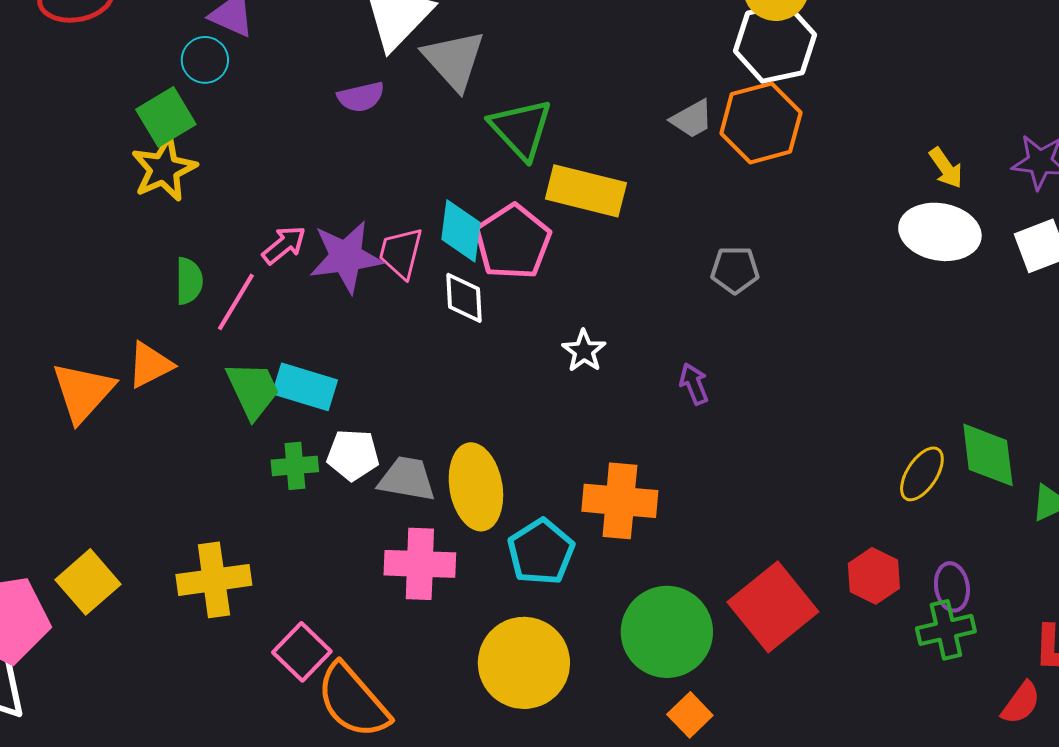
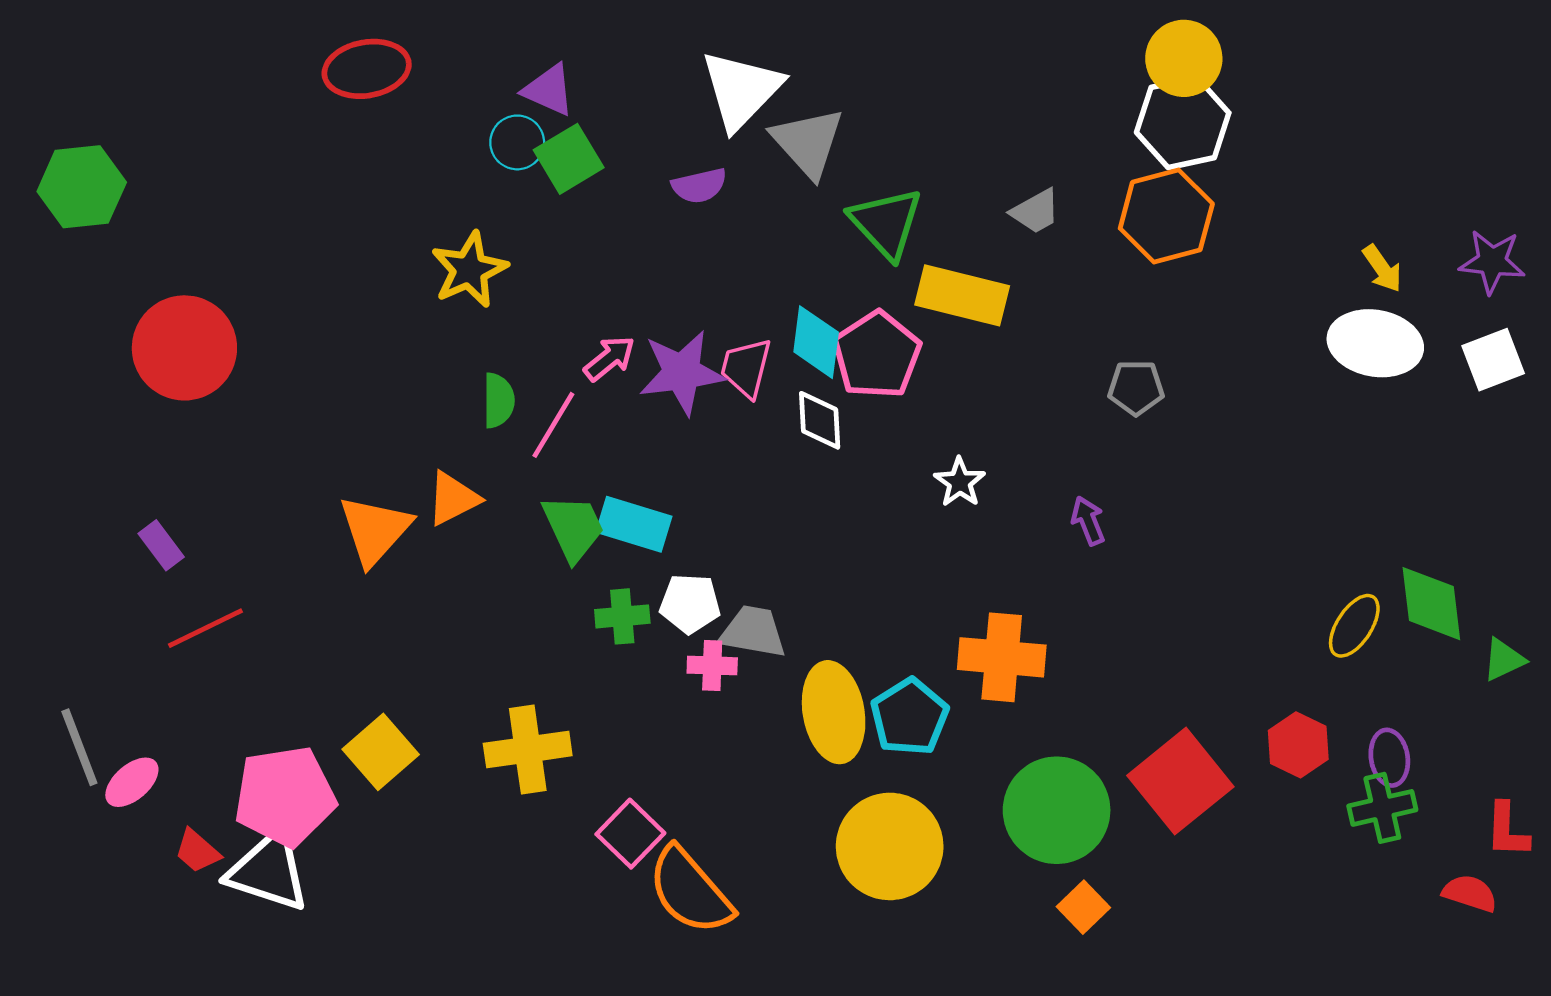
green square: (166, 117) -> (569, 159), moved
gray trapezoid: (692, 119) -> (1036, 211), moved
yellow ellipse: (476, 487) -> (834, 712), moved
pink cross: (420, 564) -> (712, 665), moved, size x0.6
red semicircle: (1021, 703) -> (1470, 893), turned -108

